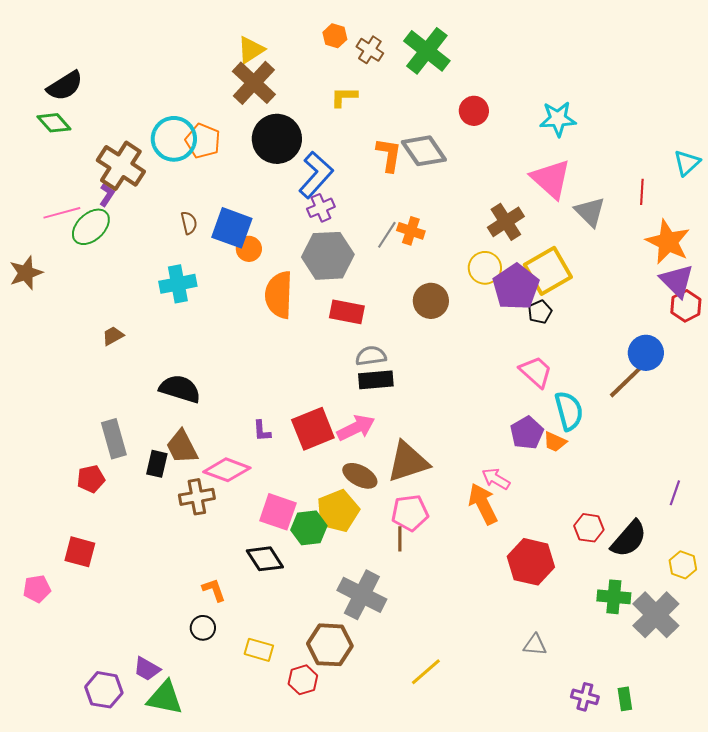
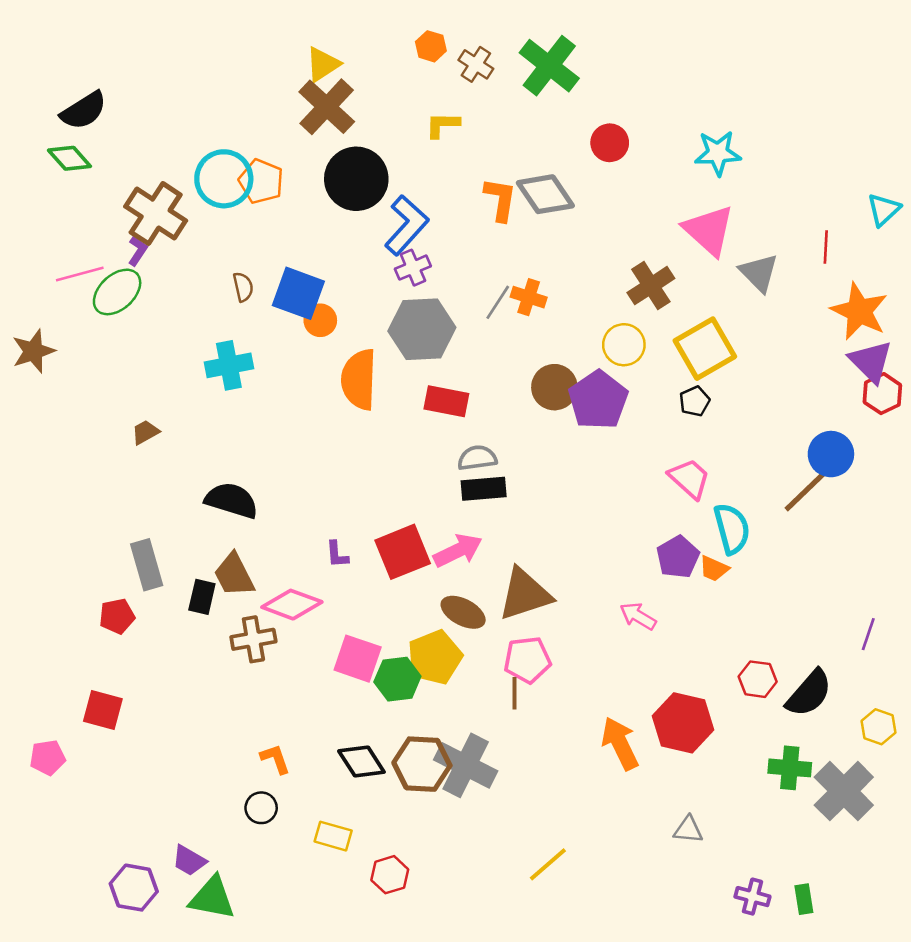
purple pentagon: (516, 287) -> (598, 400), moved
orange arrow: (483, 504) -> (620, 743), moved
black diamond: (265, 559) -> (361, 761), moved
brown hexagon: (330, 645) -> (422, 764), moved

